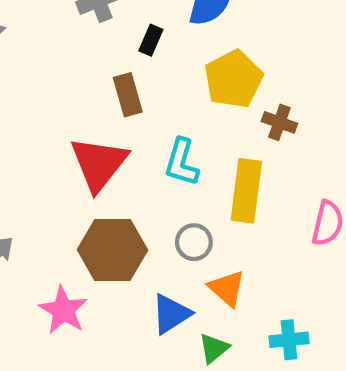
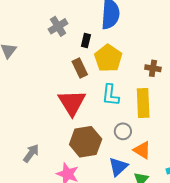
yellow pentagon: (233, 79) -> (108, 58), moved

